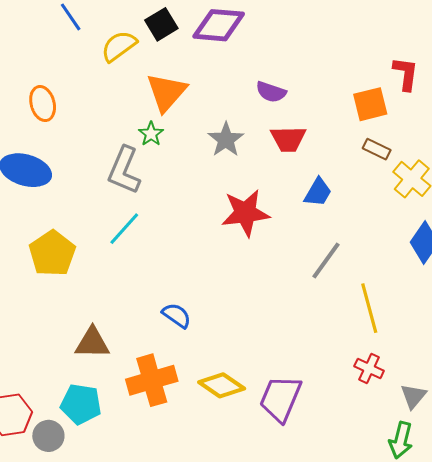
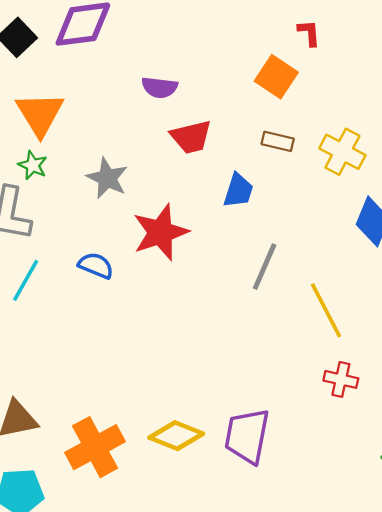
red L-shape: (406, 74) -> (309, 33), size x0.7
orange square: (370, 104) -> (276, 77), turned -30
gray star: (226, 140) -> (107, 178), moved
brown rectangle: (377, 149) -> (278, 141), moved
blue semicircle: (177, 315) -> (96, 265), moved

